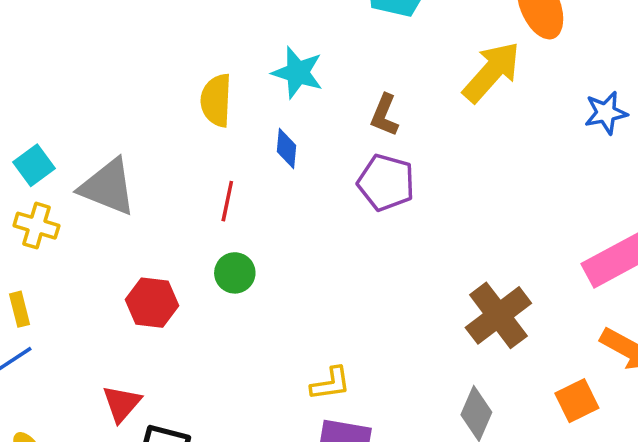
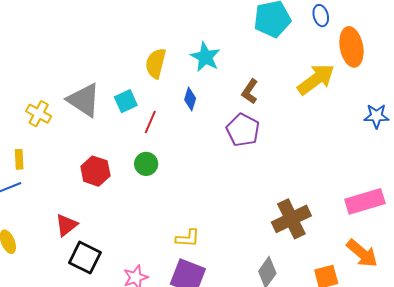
cyan square: (34, 165) -> (126, 101), moved

